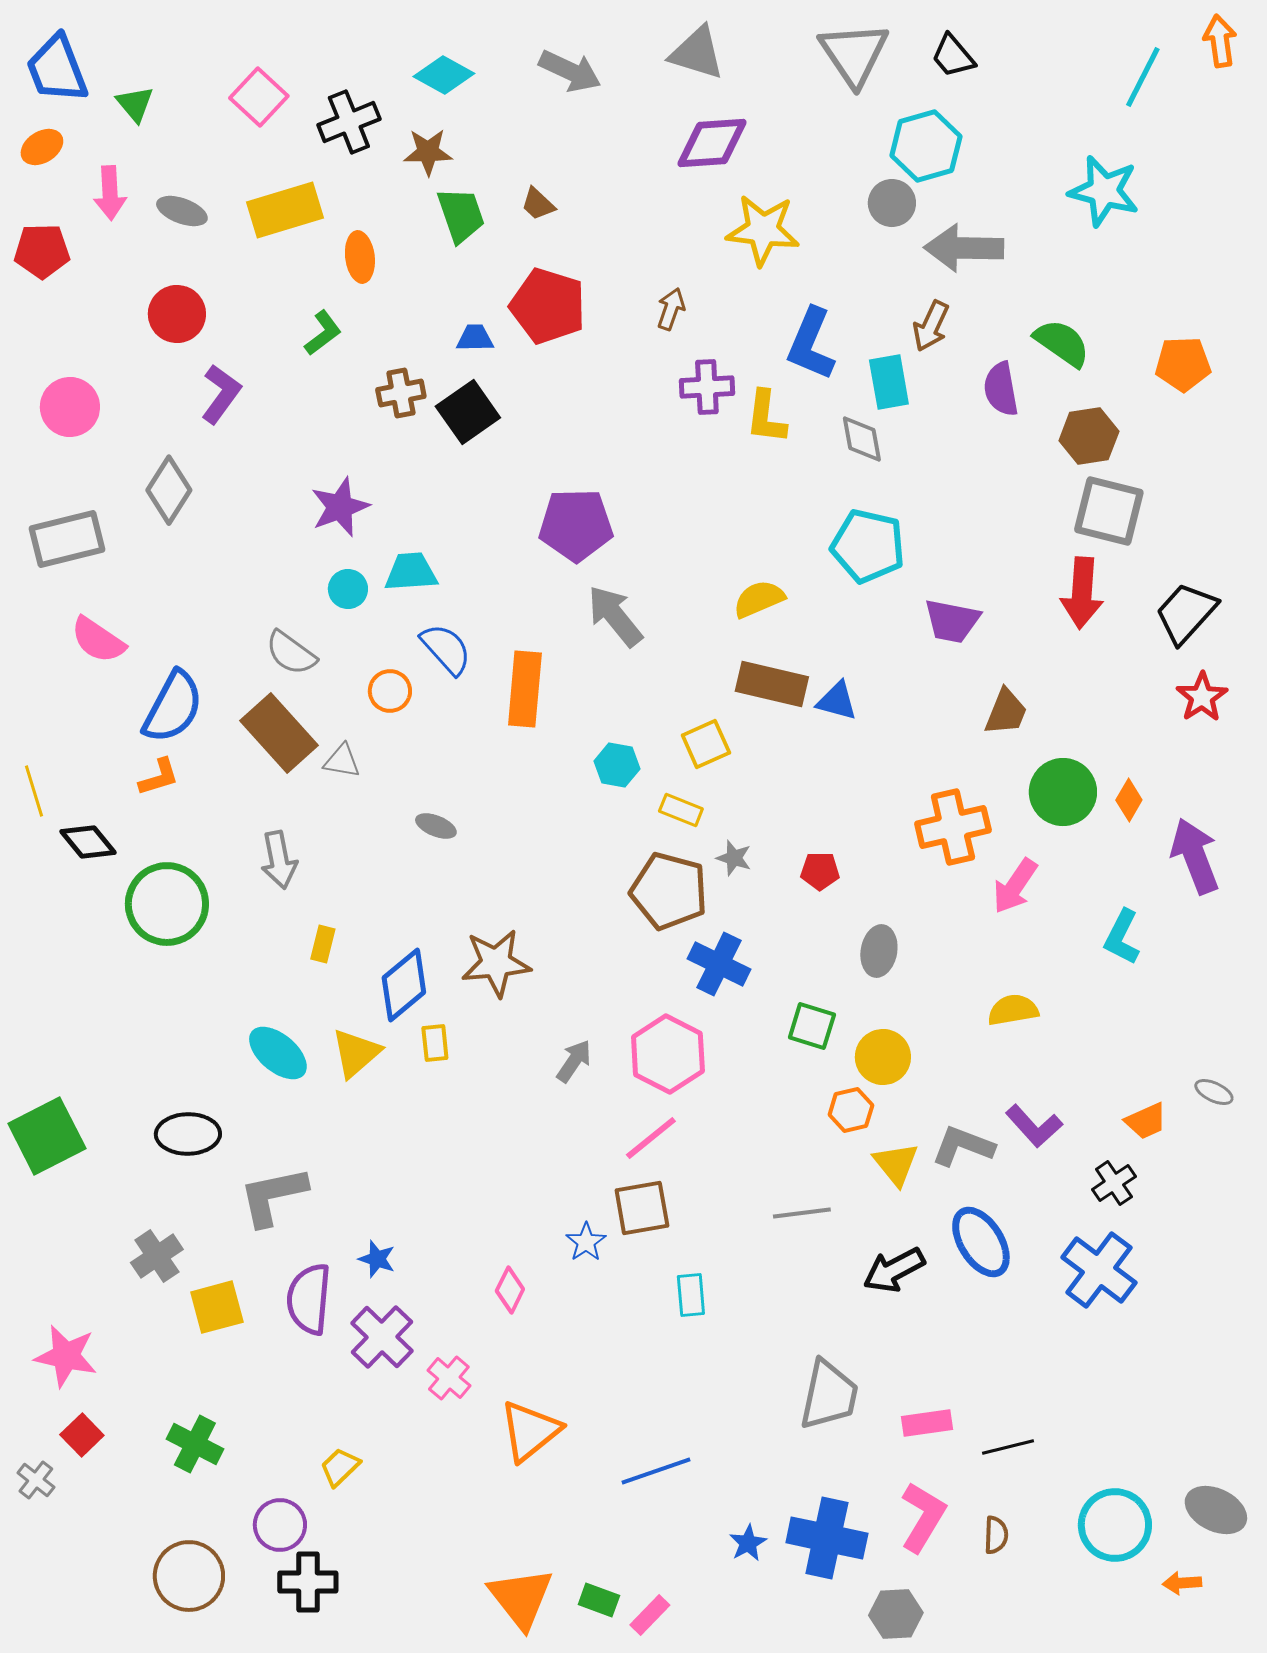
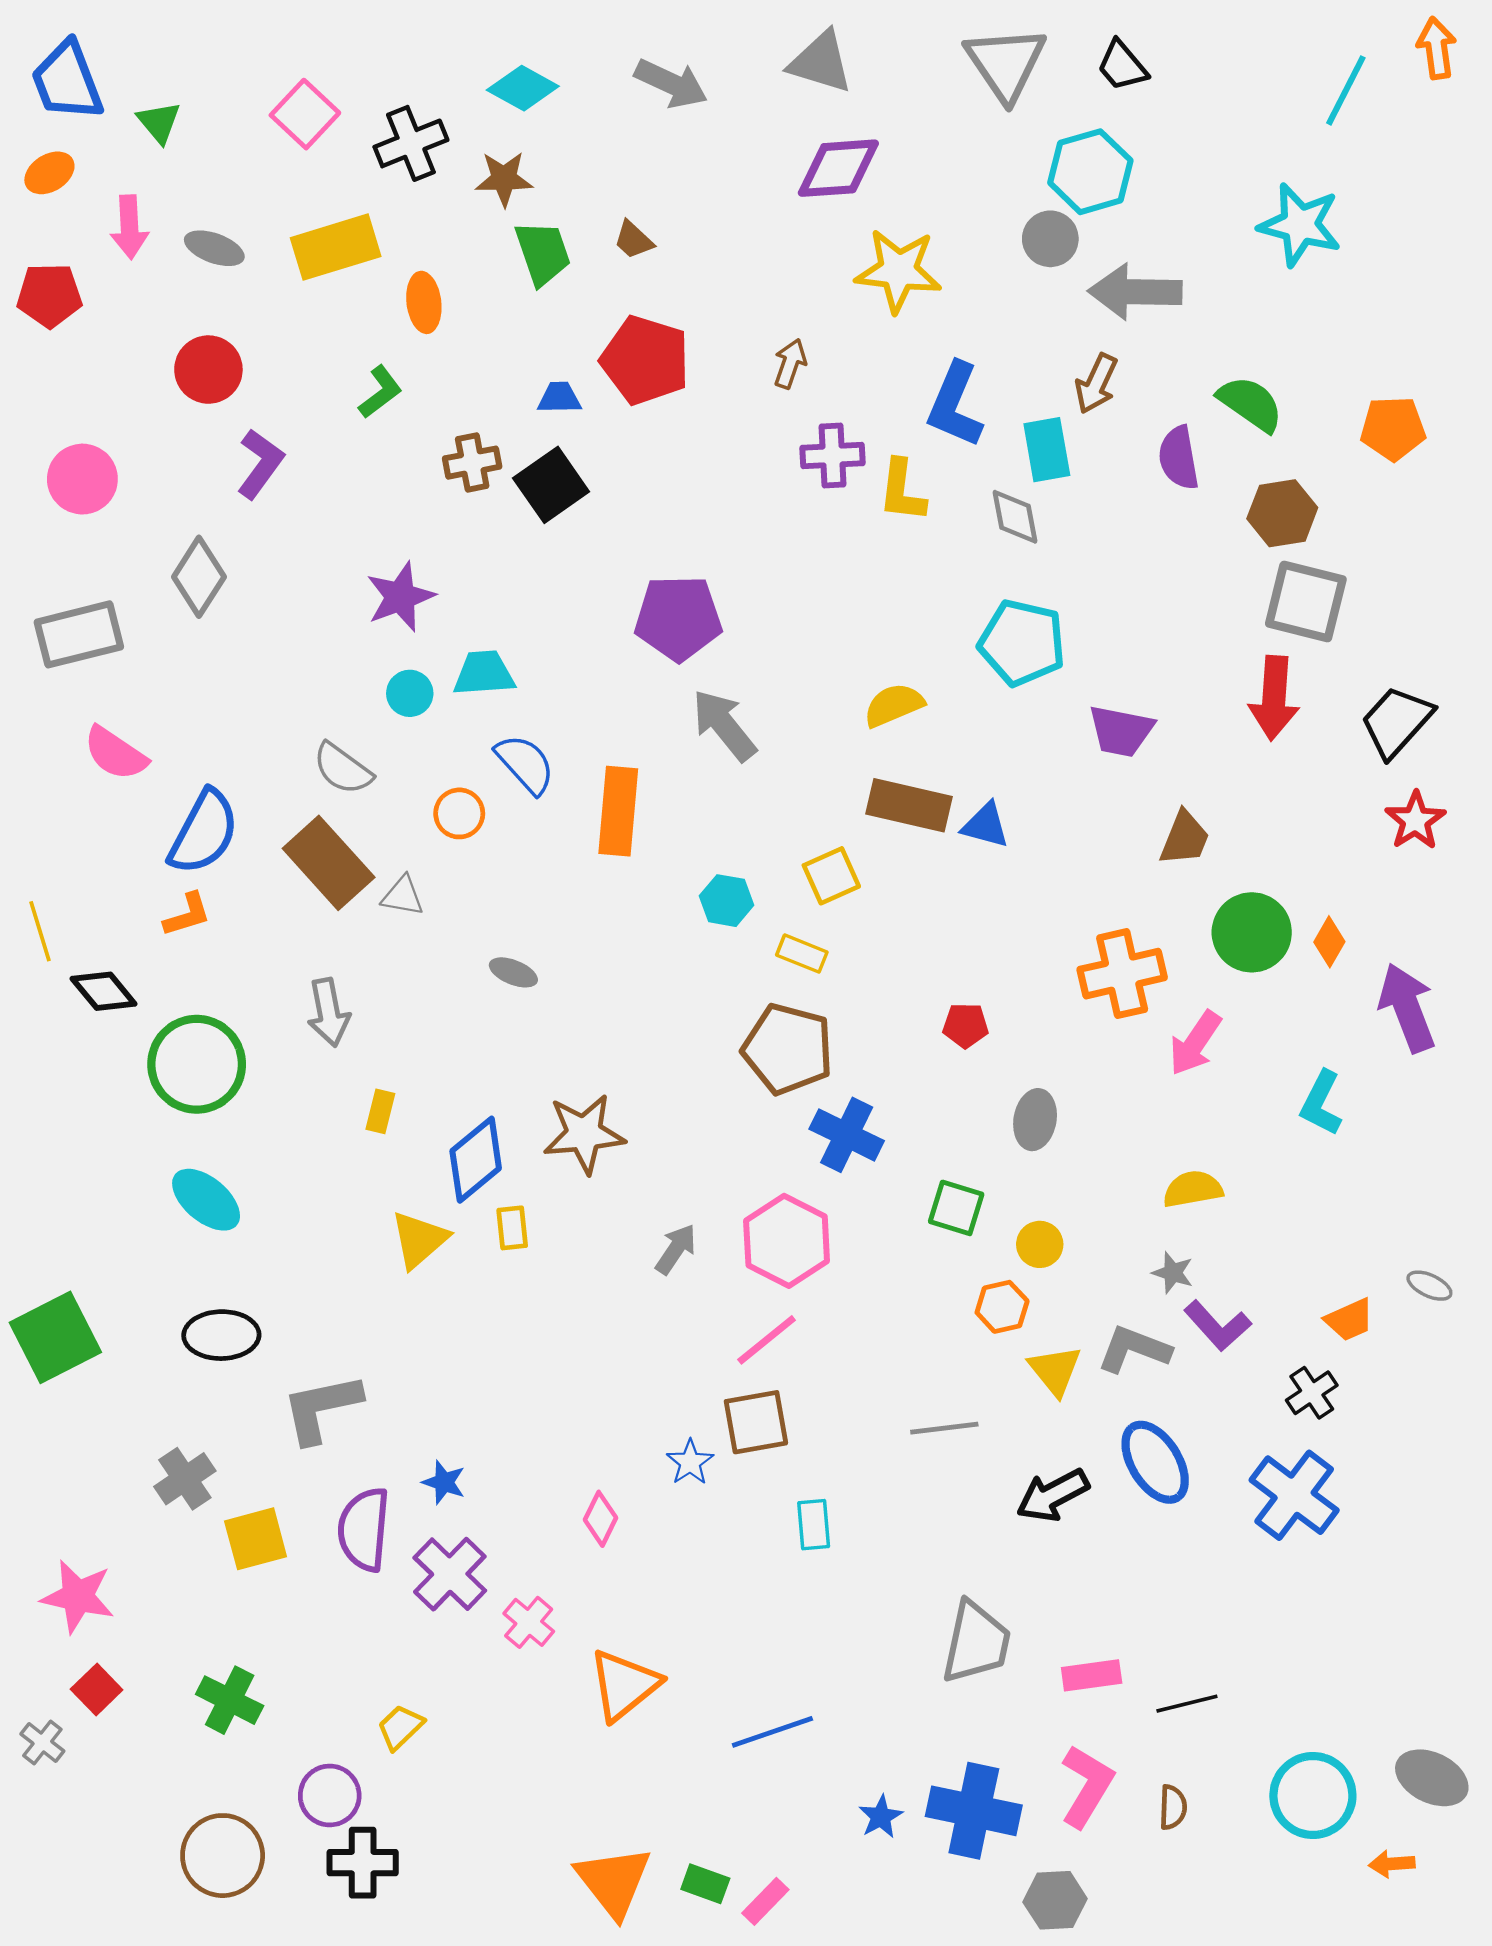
gray star: (734, 858) -> (1173, 1273), moved
cyan ellipse: (278, 1053) -> (206, 1200), moved
yellow circle: (883, 1057) -> (1040, 1244), size x0.7

